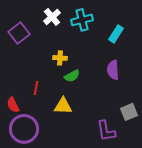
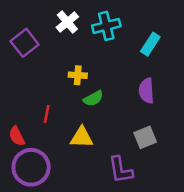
gray square: (129, 112) -> (145, 137), moved
purple L-shape: (106, 131) -> (121, 170), moved

